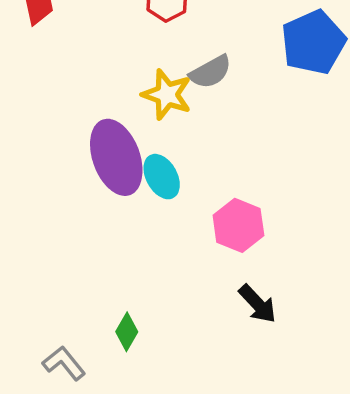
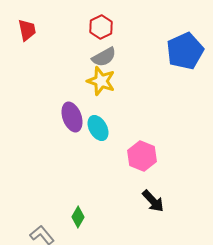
gray semicircle: (210, 72) -> (104, 57), moved
purple ellipse: (116, 157) -> (72, 117), size x0.7

